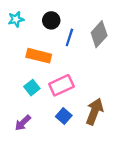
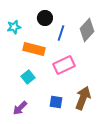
cyan star: (16, 19) -> (14, 27), moved
pink rectangle: (61, 85) -> (64, 65), moved
blue square: (64, 116) -> (56, 102), turned -32

